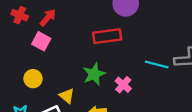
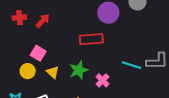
red cross: (20, 15) -> (19, 18), turned -32
pink square: (41, 41) -> (38, 53), moved
yellow triangle: (67, 96) -> (53, 72), moved

